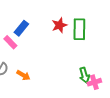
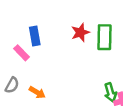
blue rectangle: (21, 28) -> (35, 36), turned -49

